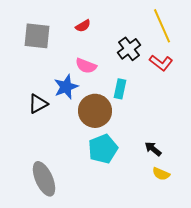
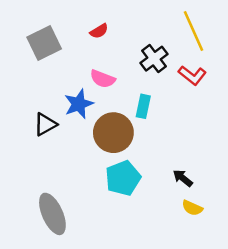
gray square: (37, 36) -> (44, 43), turned -32

